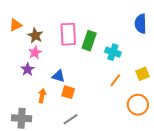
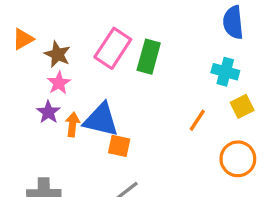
pink rectangle: (68, 34) -> (113, 48), turned 40
cyan cross: (113, 52) -> (225, 72), moved
blue triangle: (58, 76) -> (101, 120), size x1.6
orange arrow: (42, 96) -> (73, 124), moved

